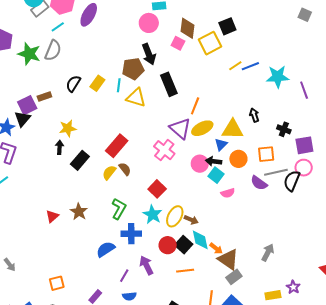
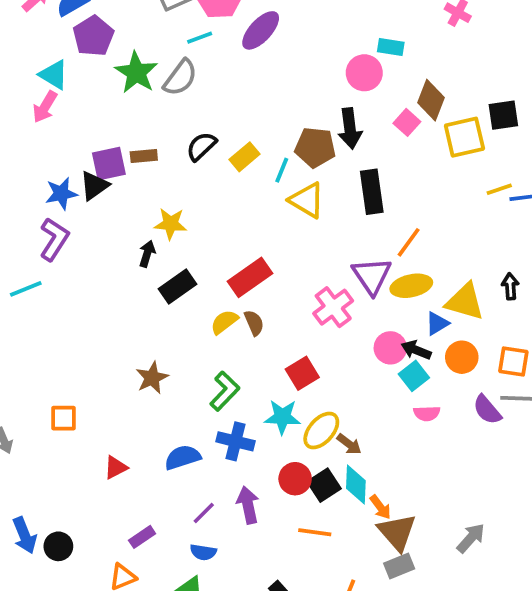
cyan star: (152, 215) -> (282, 417), turned 30
red triangle: (52, 216) -> (116, 467), moved
orange square: (57, 283) -> (63, 418), moved

